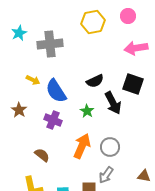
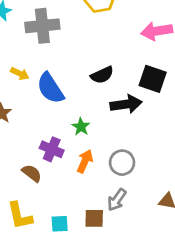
black arrow: (113, 103) -> (126, 104), turned -70
green star: (87, 111) -> (81, 127), moved
purple cross: (53, 120) -> (52, 149), moved
orange arrow: (82, 146) -> (85, 161), size x0.7

